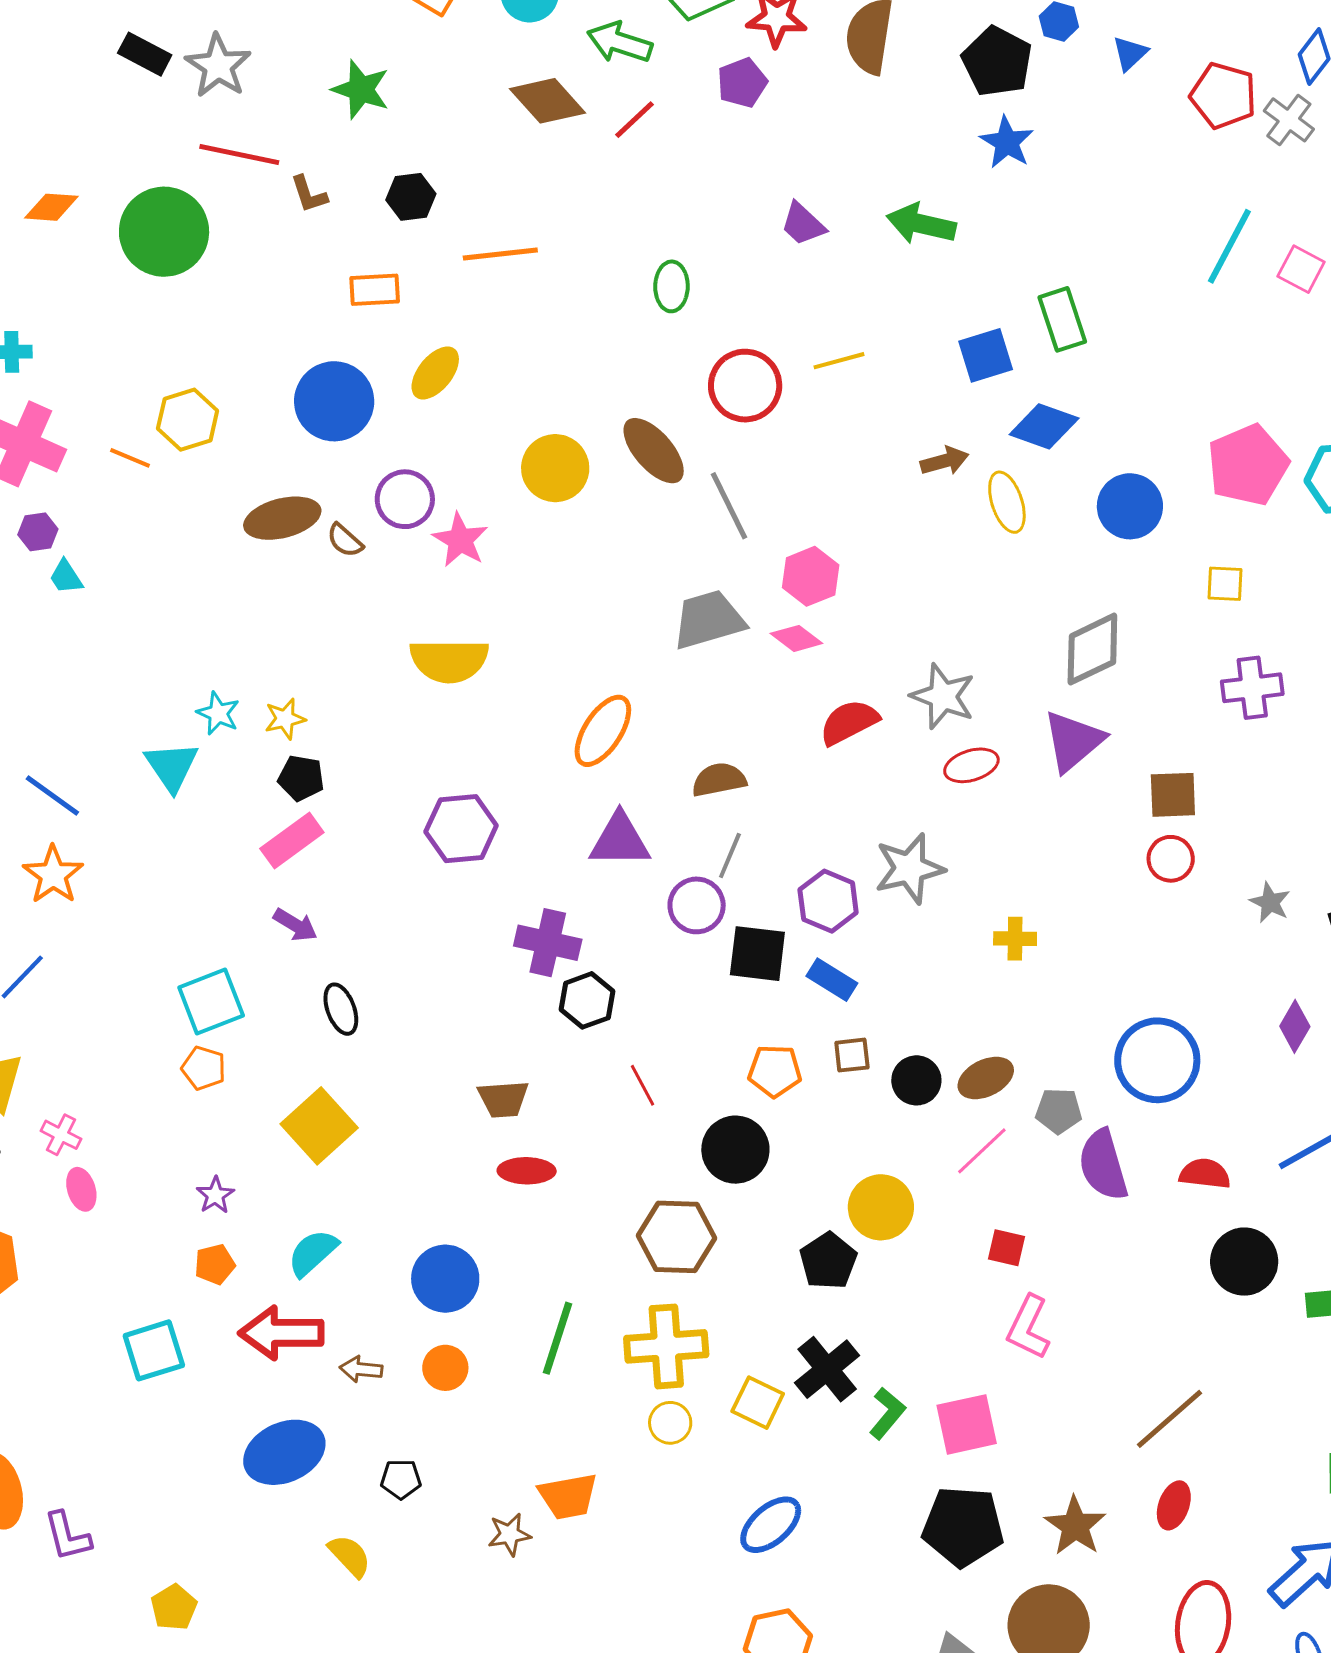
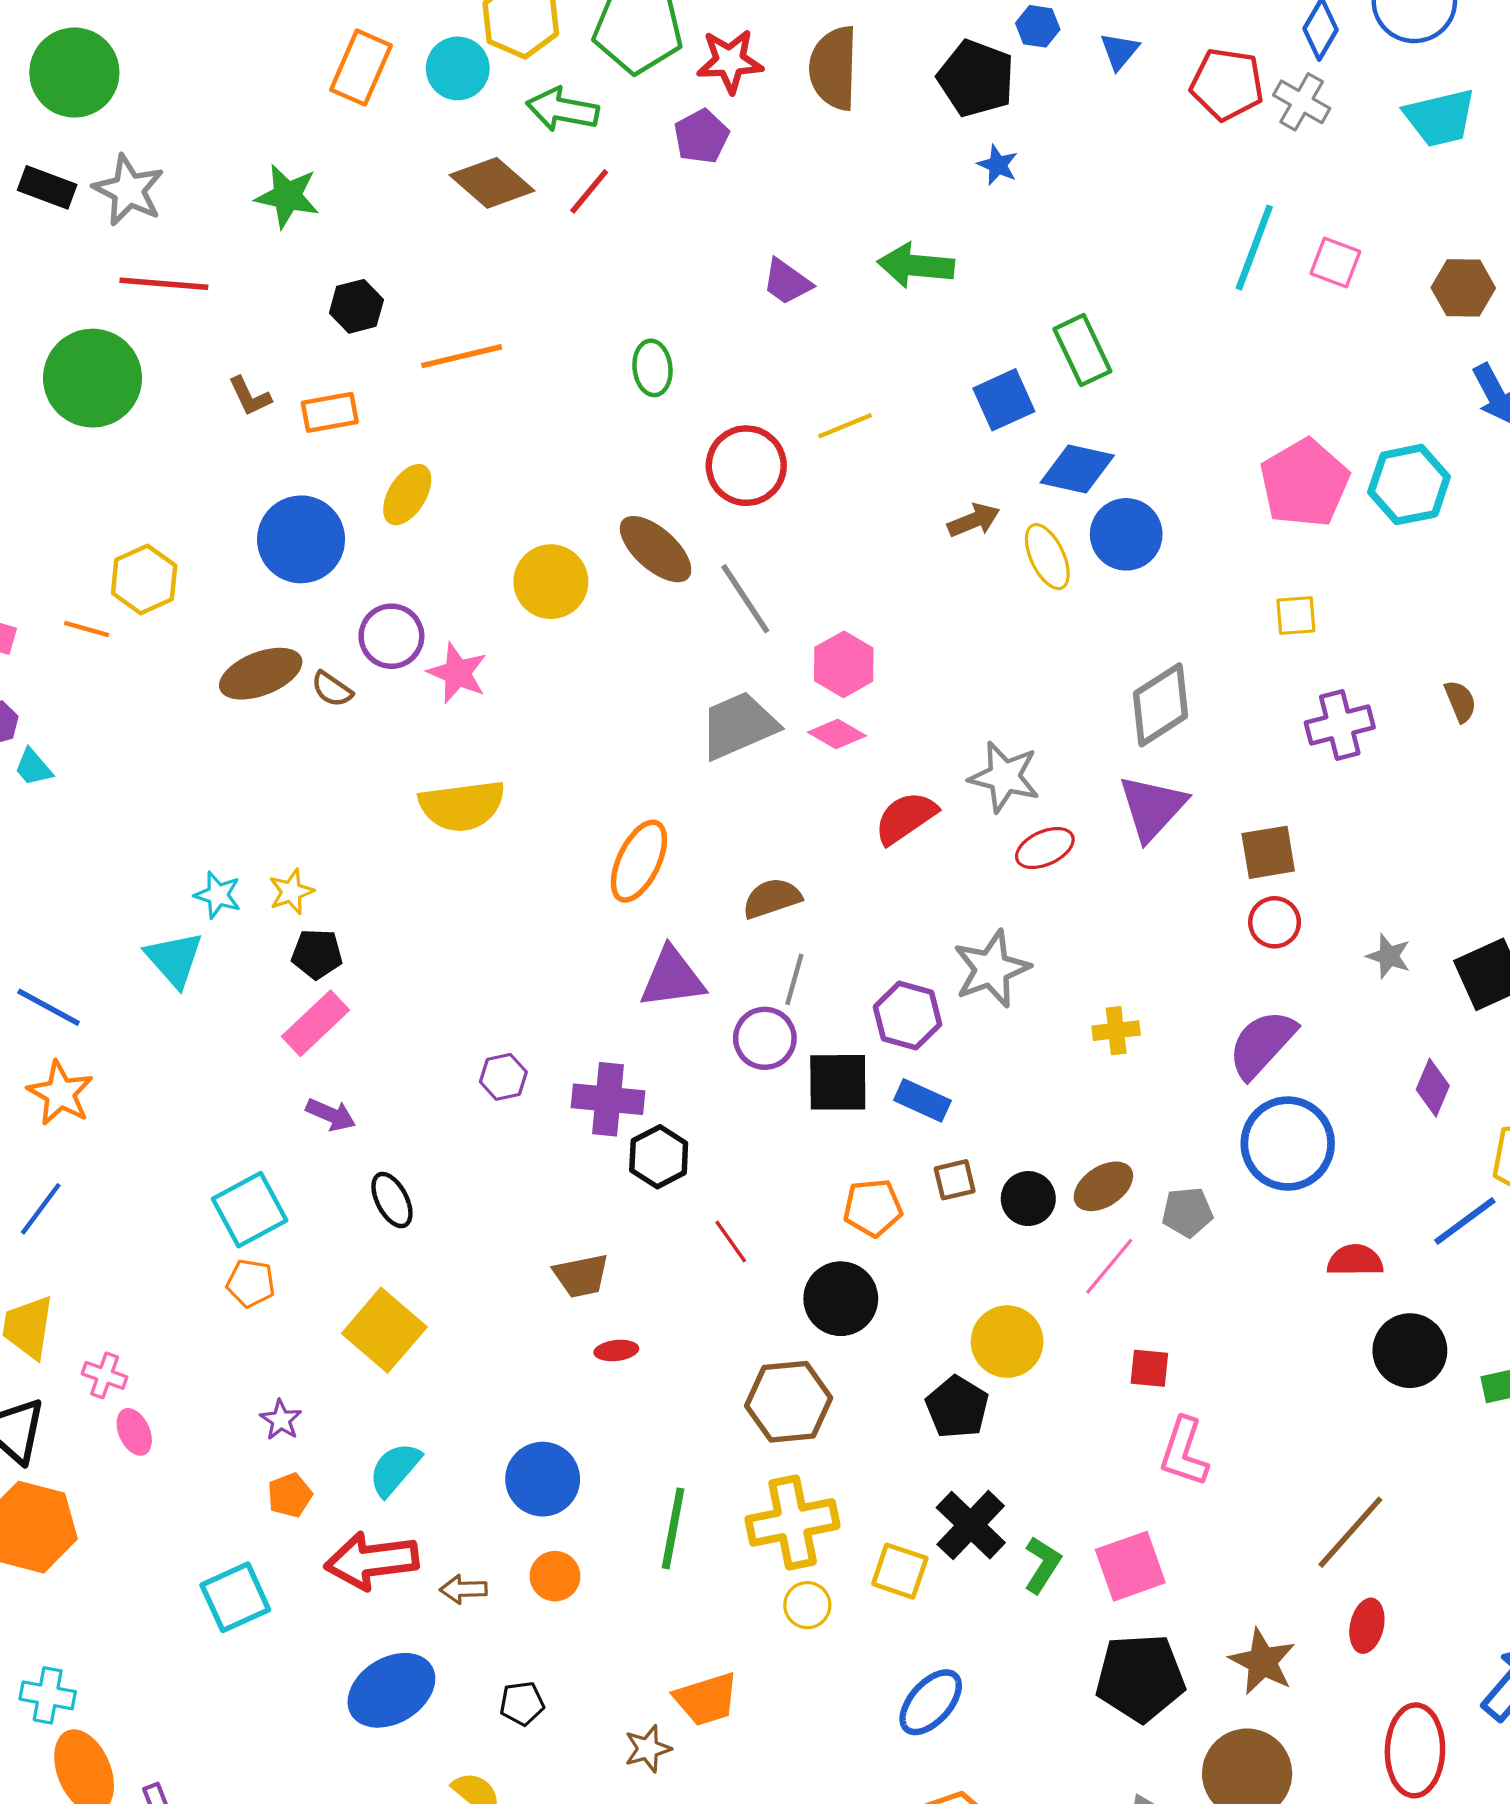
blue star: (1007, 142) -> (998, 165), size x0.7
brown L-shape: (309, 194) -> (250, 396), moved
blue circle: (1130, 506) -> (1126, 534), moved
purple hexagon: (461, 829) -> (503, 1077), moved, size x0.6
purple semicircle: (1103, 1165) -> (1262, 1044), moved, turned 66
red ellipse: (527, 1171) -> (616, 1350), size x0.7

